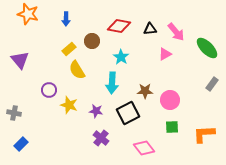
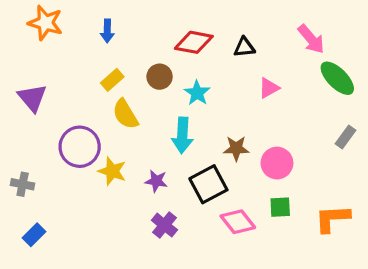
pink arrow: (176, 32) -> (311, 39), moved
brown circle: (92, 41) -> (160, 77), moved
purple circle: (49, 90) -> (80, 147), size x1.6
pink diamond: (144, 148) -> (238, 222), moved

